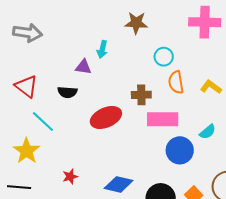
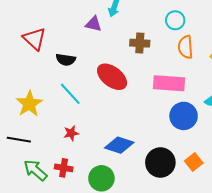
black semicircle: (67, 92) -> (66, 60), moved
brown cross: (141, 95) -> (140, 43), moved
red ellipse: (106, 117) -> (112, 77), turned 56
cyan line: (43, 122) -> (70, 94), moved

